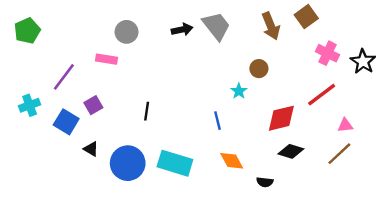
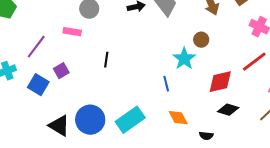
cyan star: (239, 91) -> (184, 59), size x1.6
black line: (147, 111) -> (106, 60), moved
black triangle: (91, 149) -> (59, 126), moved, size x1.6
cyan rectangle: (175, 163) -> (130, 120), turned -52

